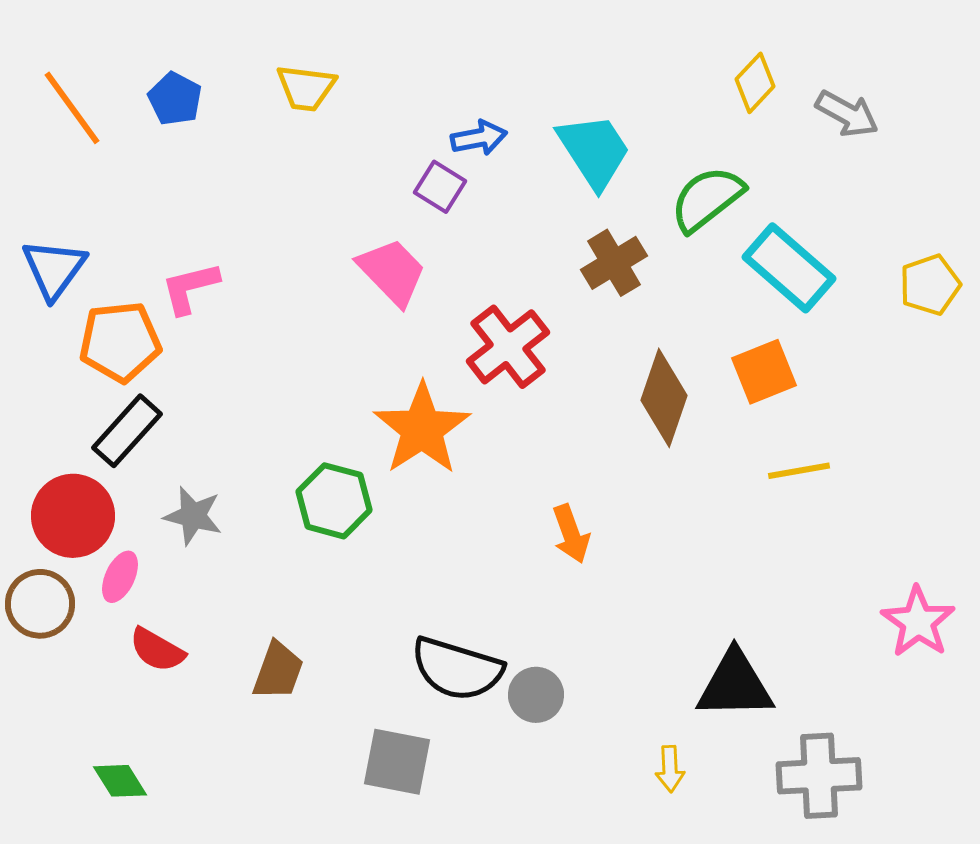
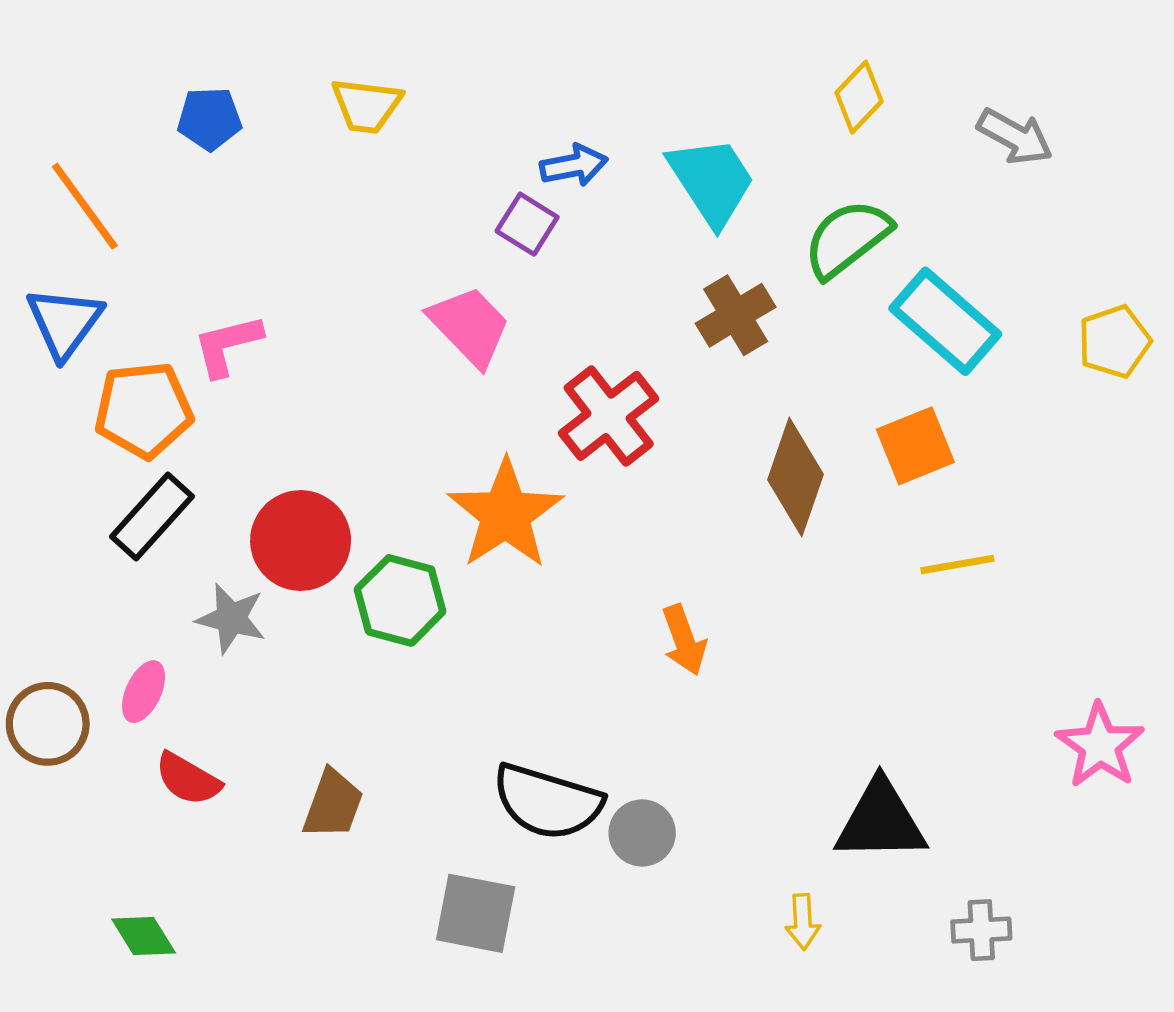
yellow diamond: (755, 83) -> (859, 97), moved
blue pentagon: (175, 99) -> (209, 119), turned -30
orange line: (72, 108) -> (85, 206), moved
red circle: (73, 516) -> (301, 541), moved
gray cross: (819, 776) -> (981, 930), size x0.6

